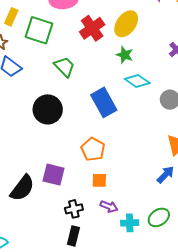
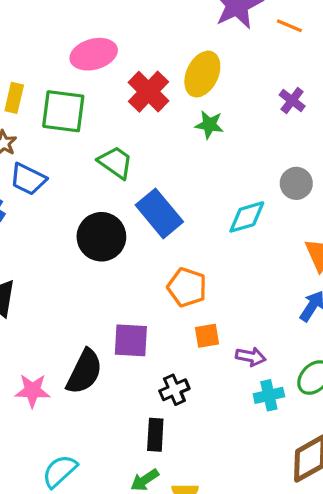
cyan diamond: (137, 81) -> (247, 217), moved, turned -40
blue rectangle: (104, 102) -> (159, 213), moved
purple arrow: (109, 207) -> (251, 357), moved
black rectangle: (73, 236) -> (155, 435), moved

